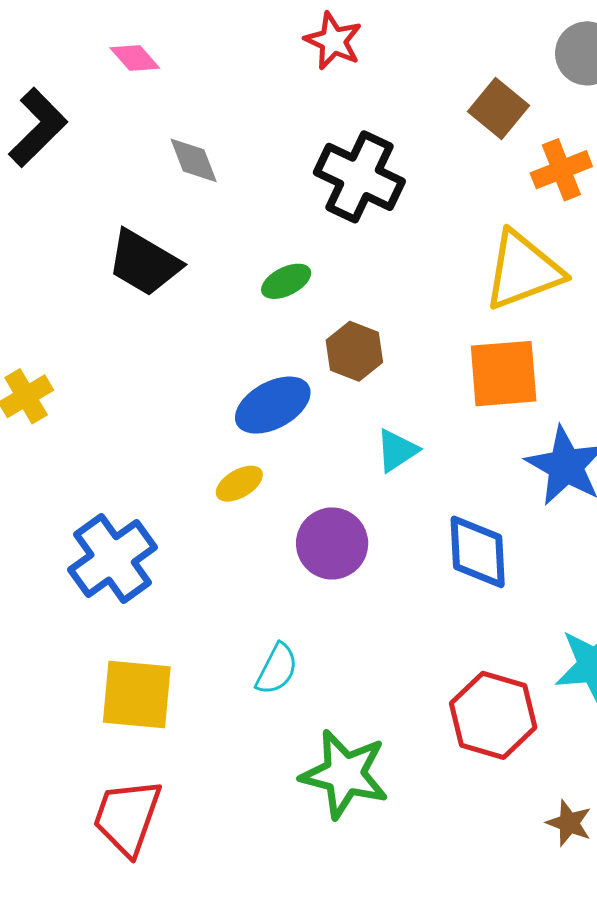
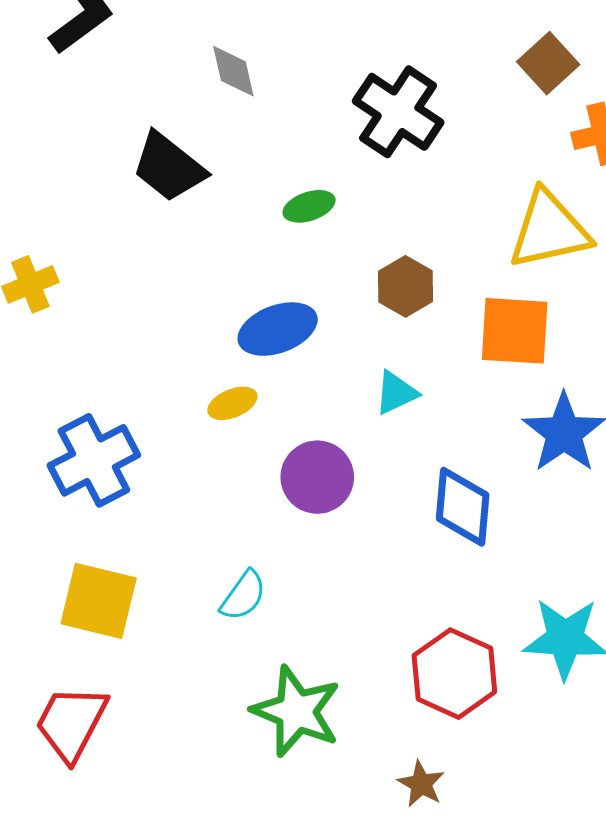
brown hexagon: (354, 351) -> (405, 286), moved
brown star: (569, 823) -> (421, 784), moved

